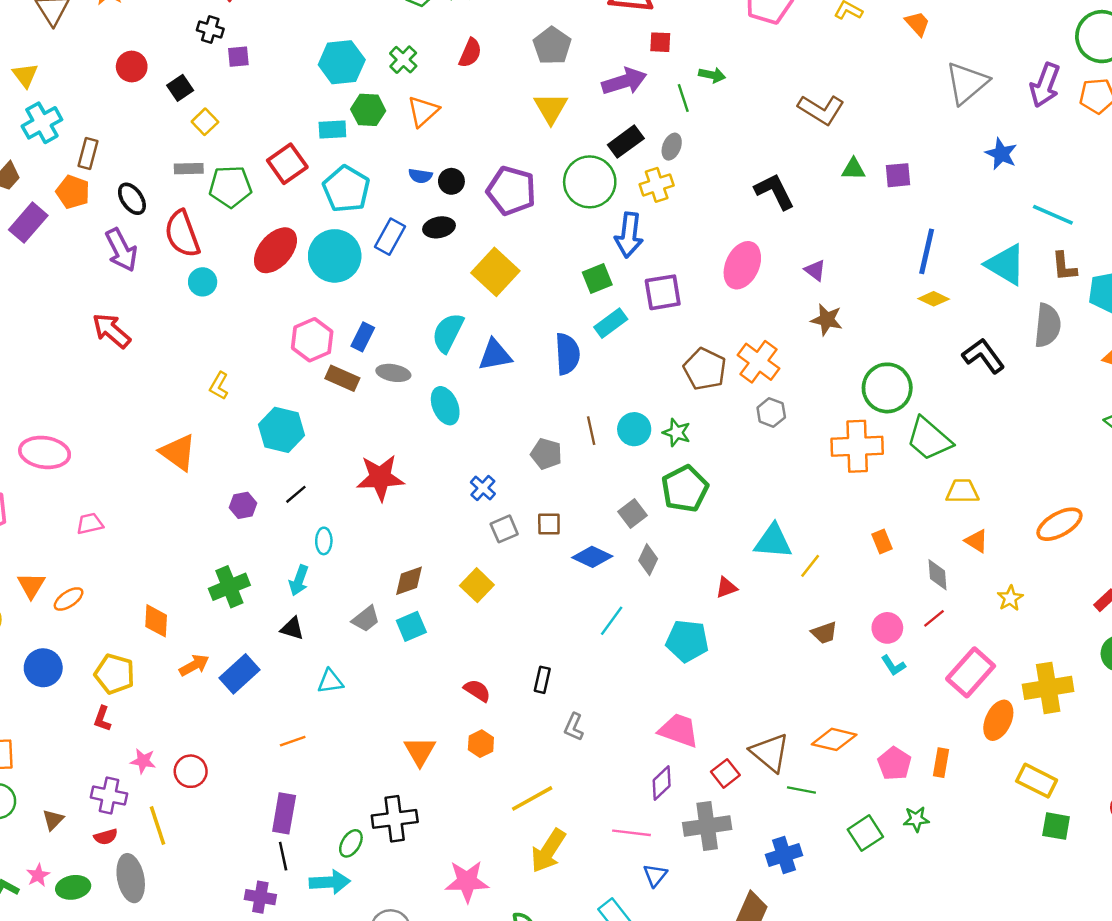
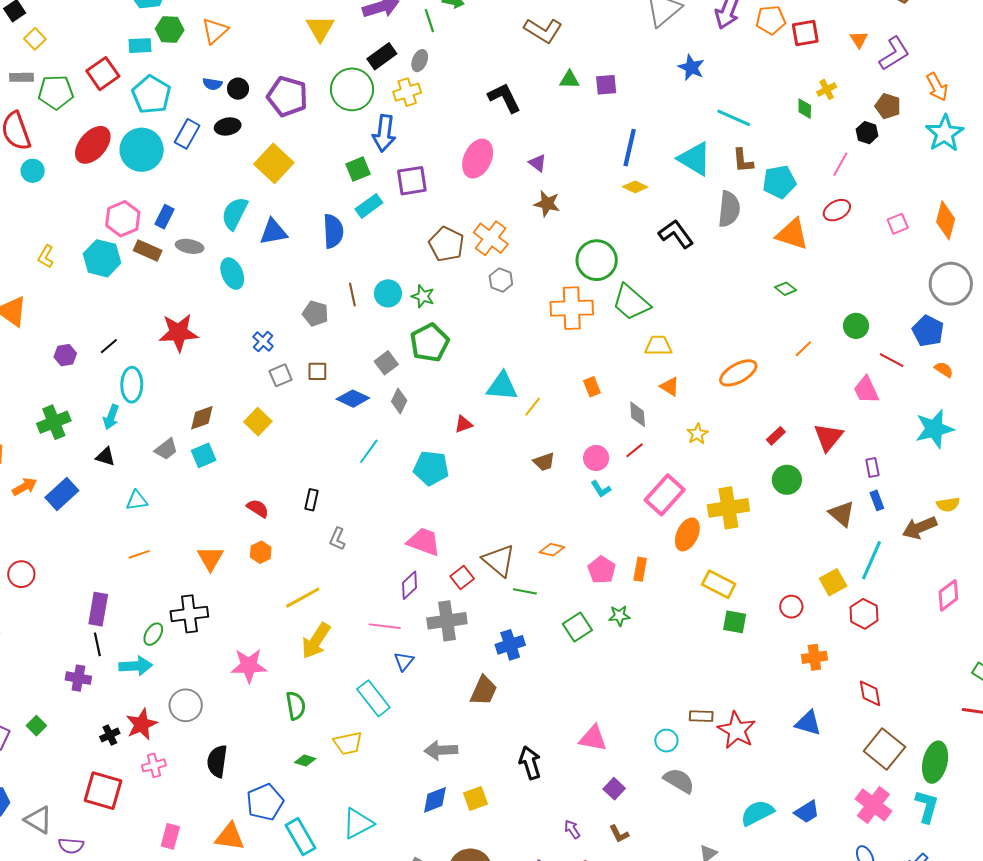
cyan hexagon: (281, 430) -> (102, 258), moved
cyan ellipse: (324, 541) -> (132, 385), size x1.6
orange diamond: (834, 739) -> (552, 550), size x0.7
orange line: (293, 741) -> (139, 554), moved

